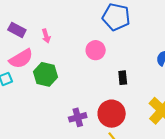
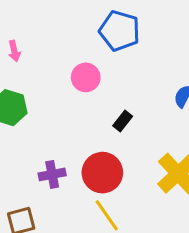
black rectangle: (123, 78) -> (123, 121), turned 40

